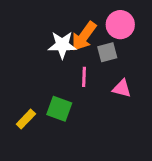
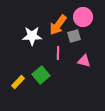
white star: (62, 45) -> (32, 36), moved
green square: (59, 109) -> (41, 75), turned 30

